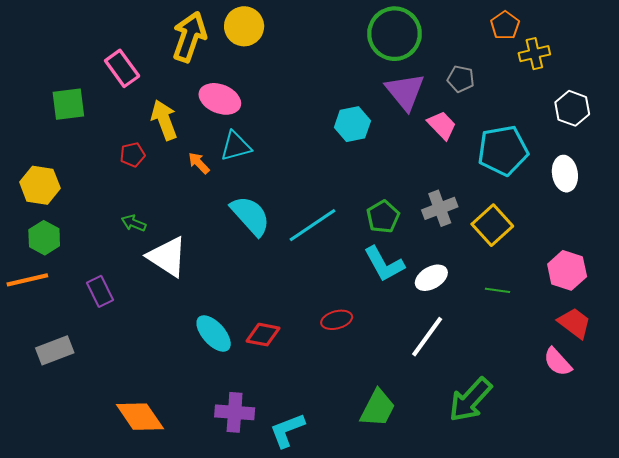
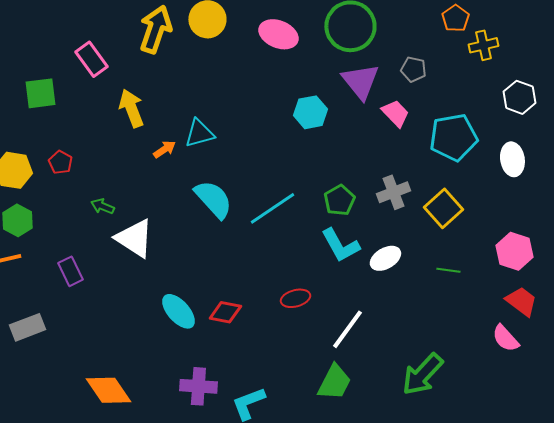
pink ellipse: (220, 99) -> (278, 34), moved
red pentagon: (133, 155) -> (60, 162), moved, turned -30
orange arrow: (199, 163) -> (164, 149), turned 100
white line: (427, 337) -> (347, 329), moved

